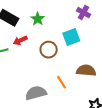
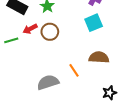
cyan square: (71, 37) -> (94, 23), moved
brown circle: (49, 50) -> (50, 32), moved

